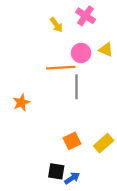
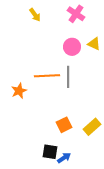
yellow arrow: (56, 25) -> (35, 15), moved
orange line: (61, 68) -> (47, 76), moved

